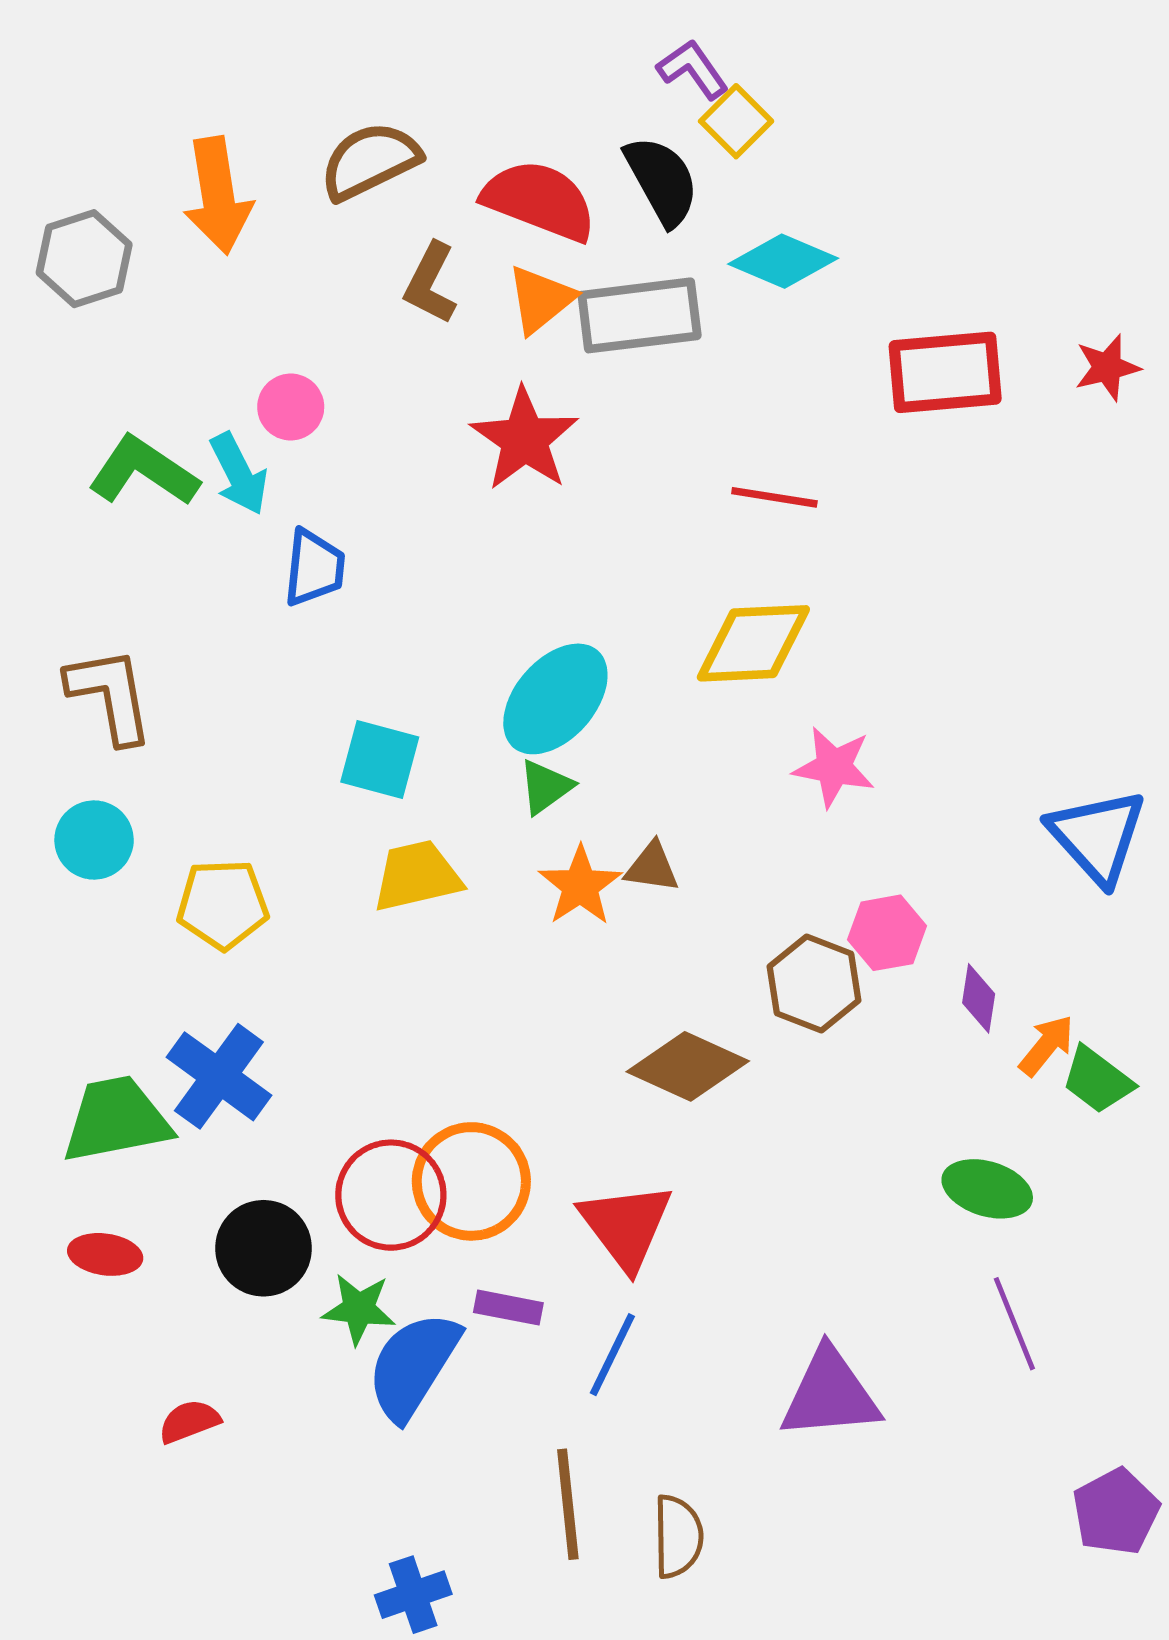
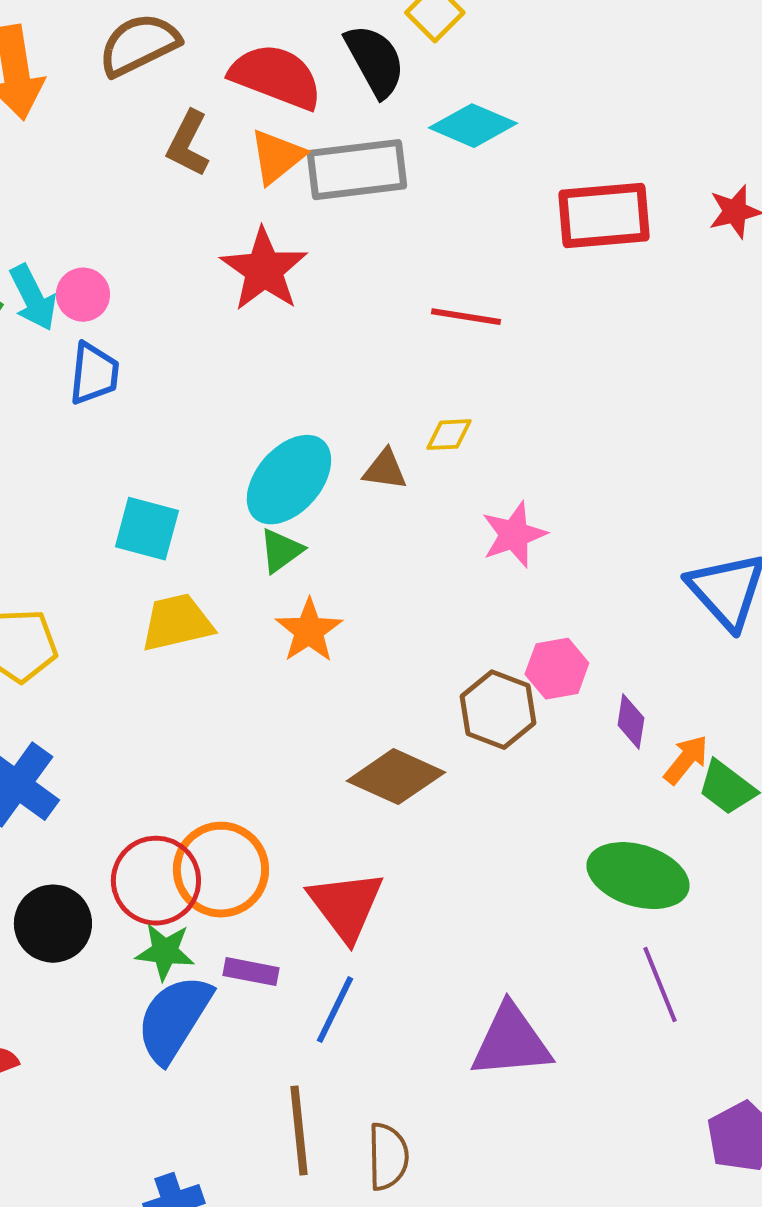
pink circle: (291, 407) -> (83, 295), moved
yellow diamond: (753, 643) -> (449, 435), size x0.5
pink star: (834, 767) -> (514, 535), turned -30
brown triangle: (652, 867) -> (385, 470), moved
green ellipse: (987, 1189) -> (638, 876), size x1.4
green star: (359, 1309) -> (165, 952), moved

